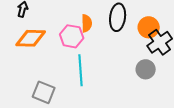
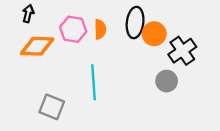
orange circle: (149, 27) -> (154, 34), moved
pink hexagon: (72, 36) -> (73, 29), moved

